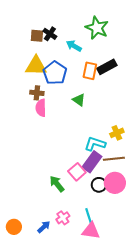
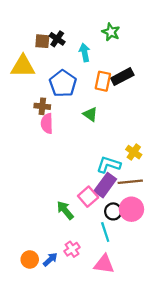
green star: (97, 28) -> (111, 32), size x0.7
cyan arrow: (74, 46) -> (85, 53), turned 49
yellow triangle: (36, 66) -> (23, 66), moved
yellow cross: (117, 133) -> (134, 152), turned -32
cyan line: (89, 217) -> (105, 232), moved
orange circle: (14, 227) -> (30, 259), moved

